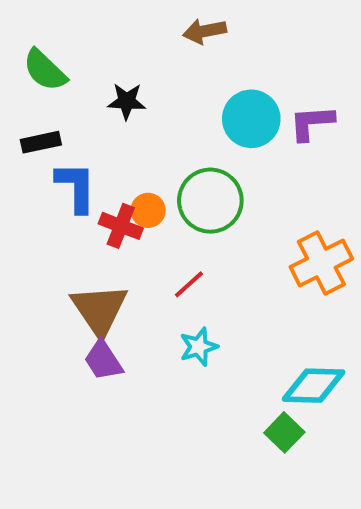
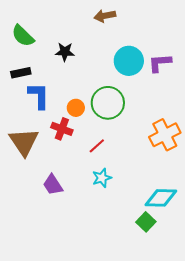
red cross: (121, 226) -> (62, 129), moved
brown triangle: (99, 310) -> (24, 142), moved

